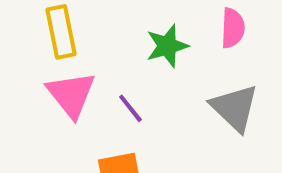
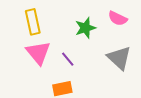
pink semicircle: (233, 28) -> (118, 18), turned 114

